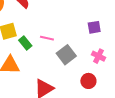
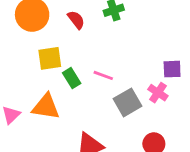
pink cross: (99, 56) -> (158, 93), moved

